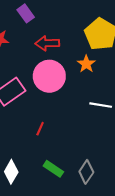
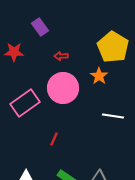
red arrow: (47, 43) -> (61, 56), size x0.6

